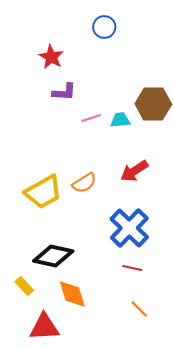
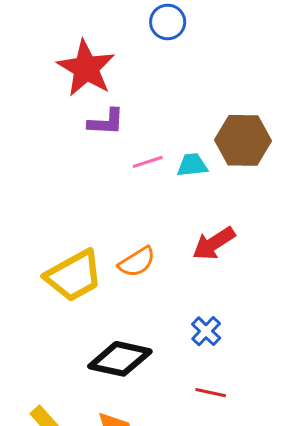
red star: (51, 57) -> (86, 68), size x1.5
blue cross: (129, 228) -> (206, 331), size x0.5
black diamond: (53, 256) -> (120, 359), moved

